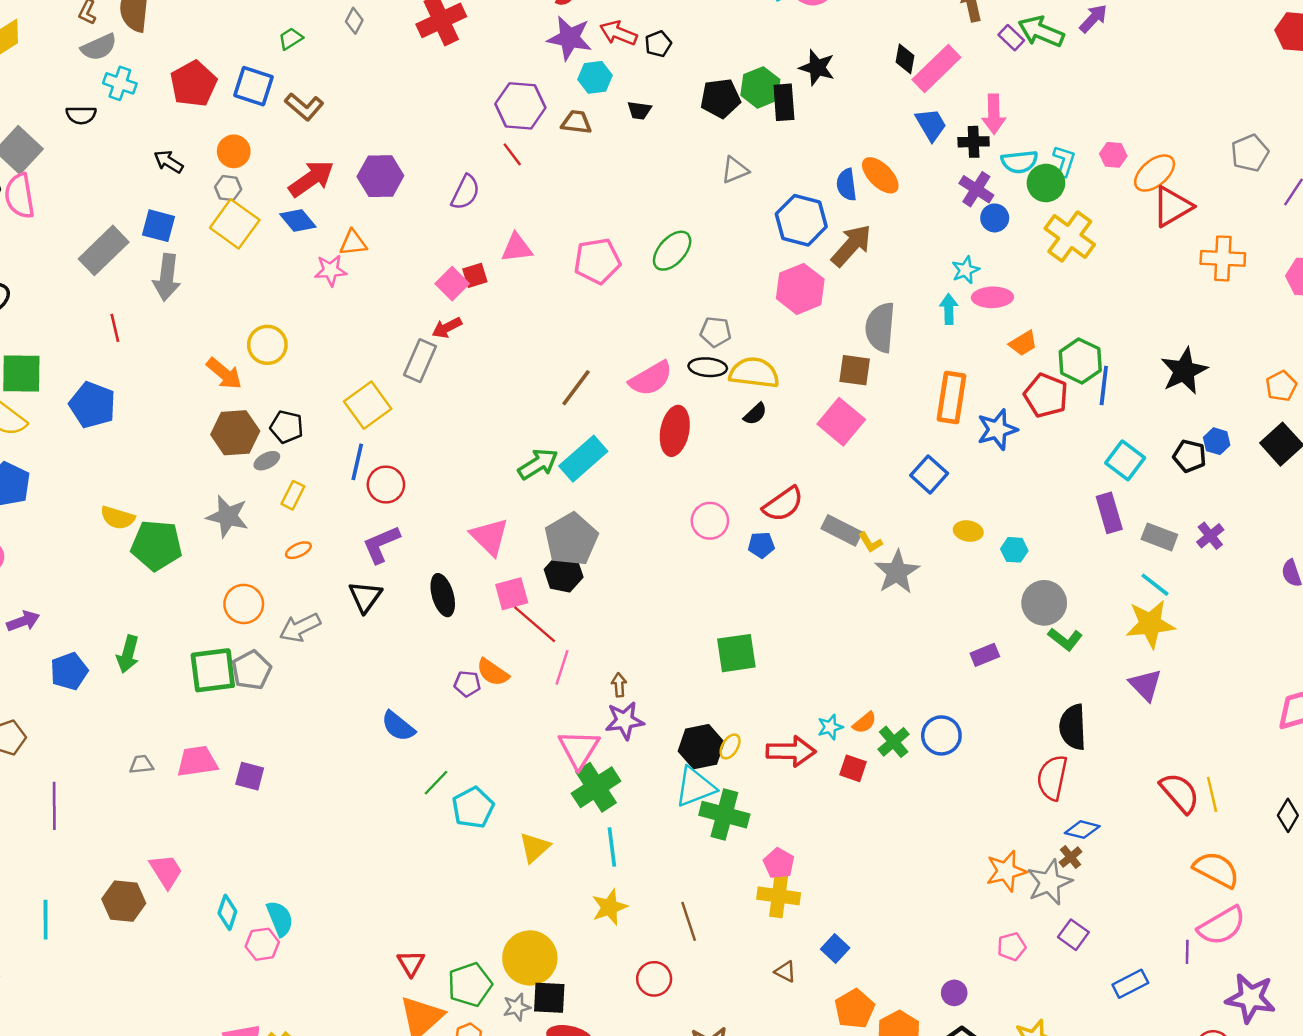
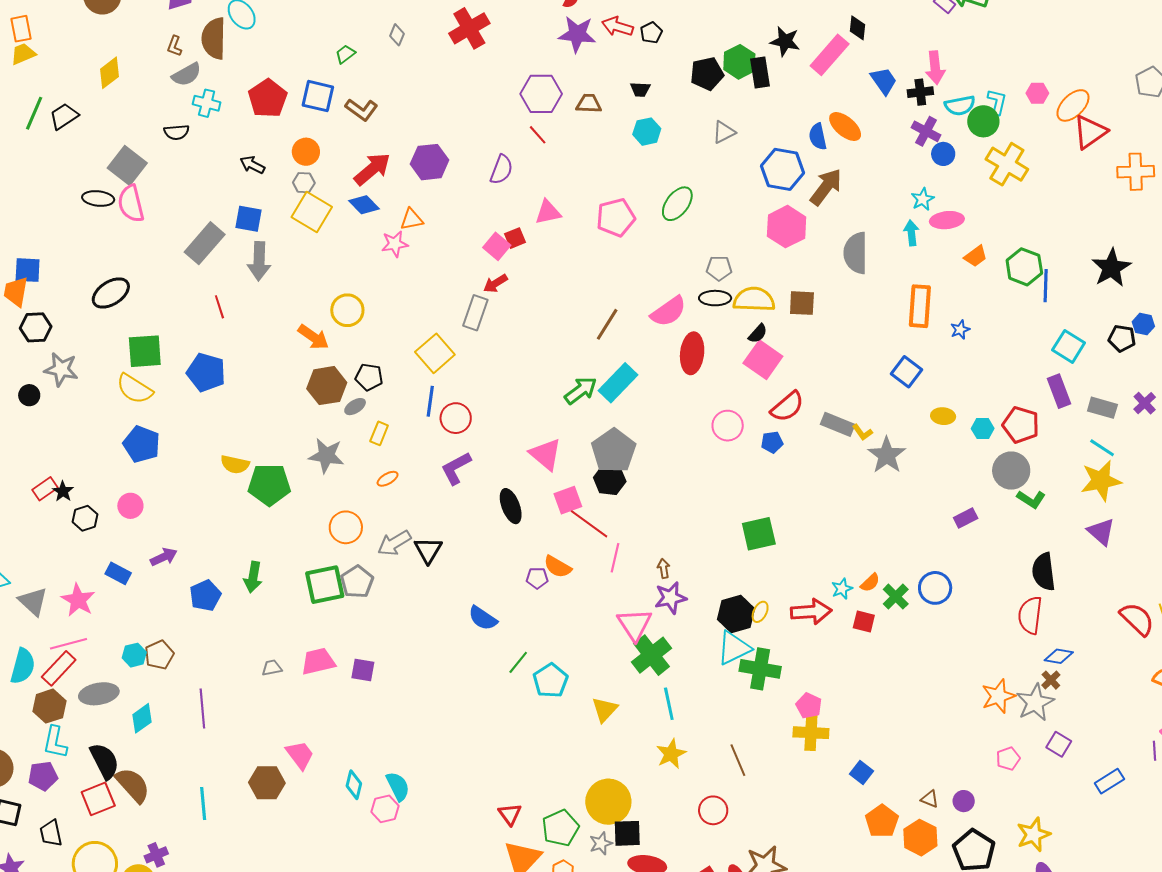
pink rectangle: (936, 69) -> (830, 55), moved
cyan hexagon: (595, 77) -> (647, 132), moved
brown square: (855, 370) -> (802, 303), moved
red pentagon: (1046, 395) -> (1021, 425), moved
pink square: (841, 422) -> (763, 360), moved
blue star: (997, 429) -> (960, 330), size x0.6
black triangle: (365, 597) -> (428, 550), moved
brown triangle: (785, 972) -> (930, 799), moved

